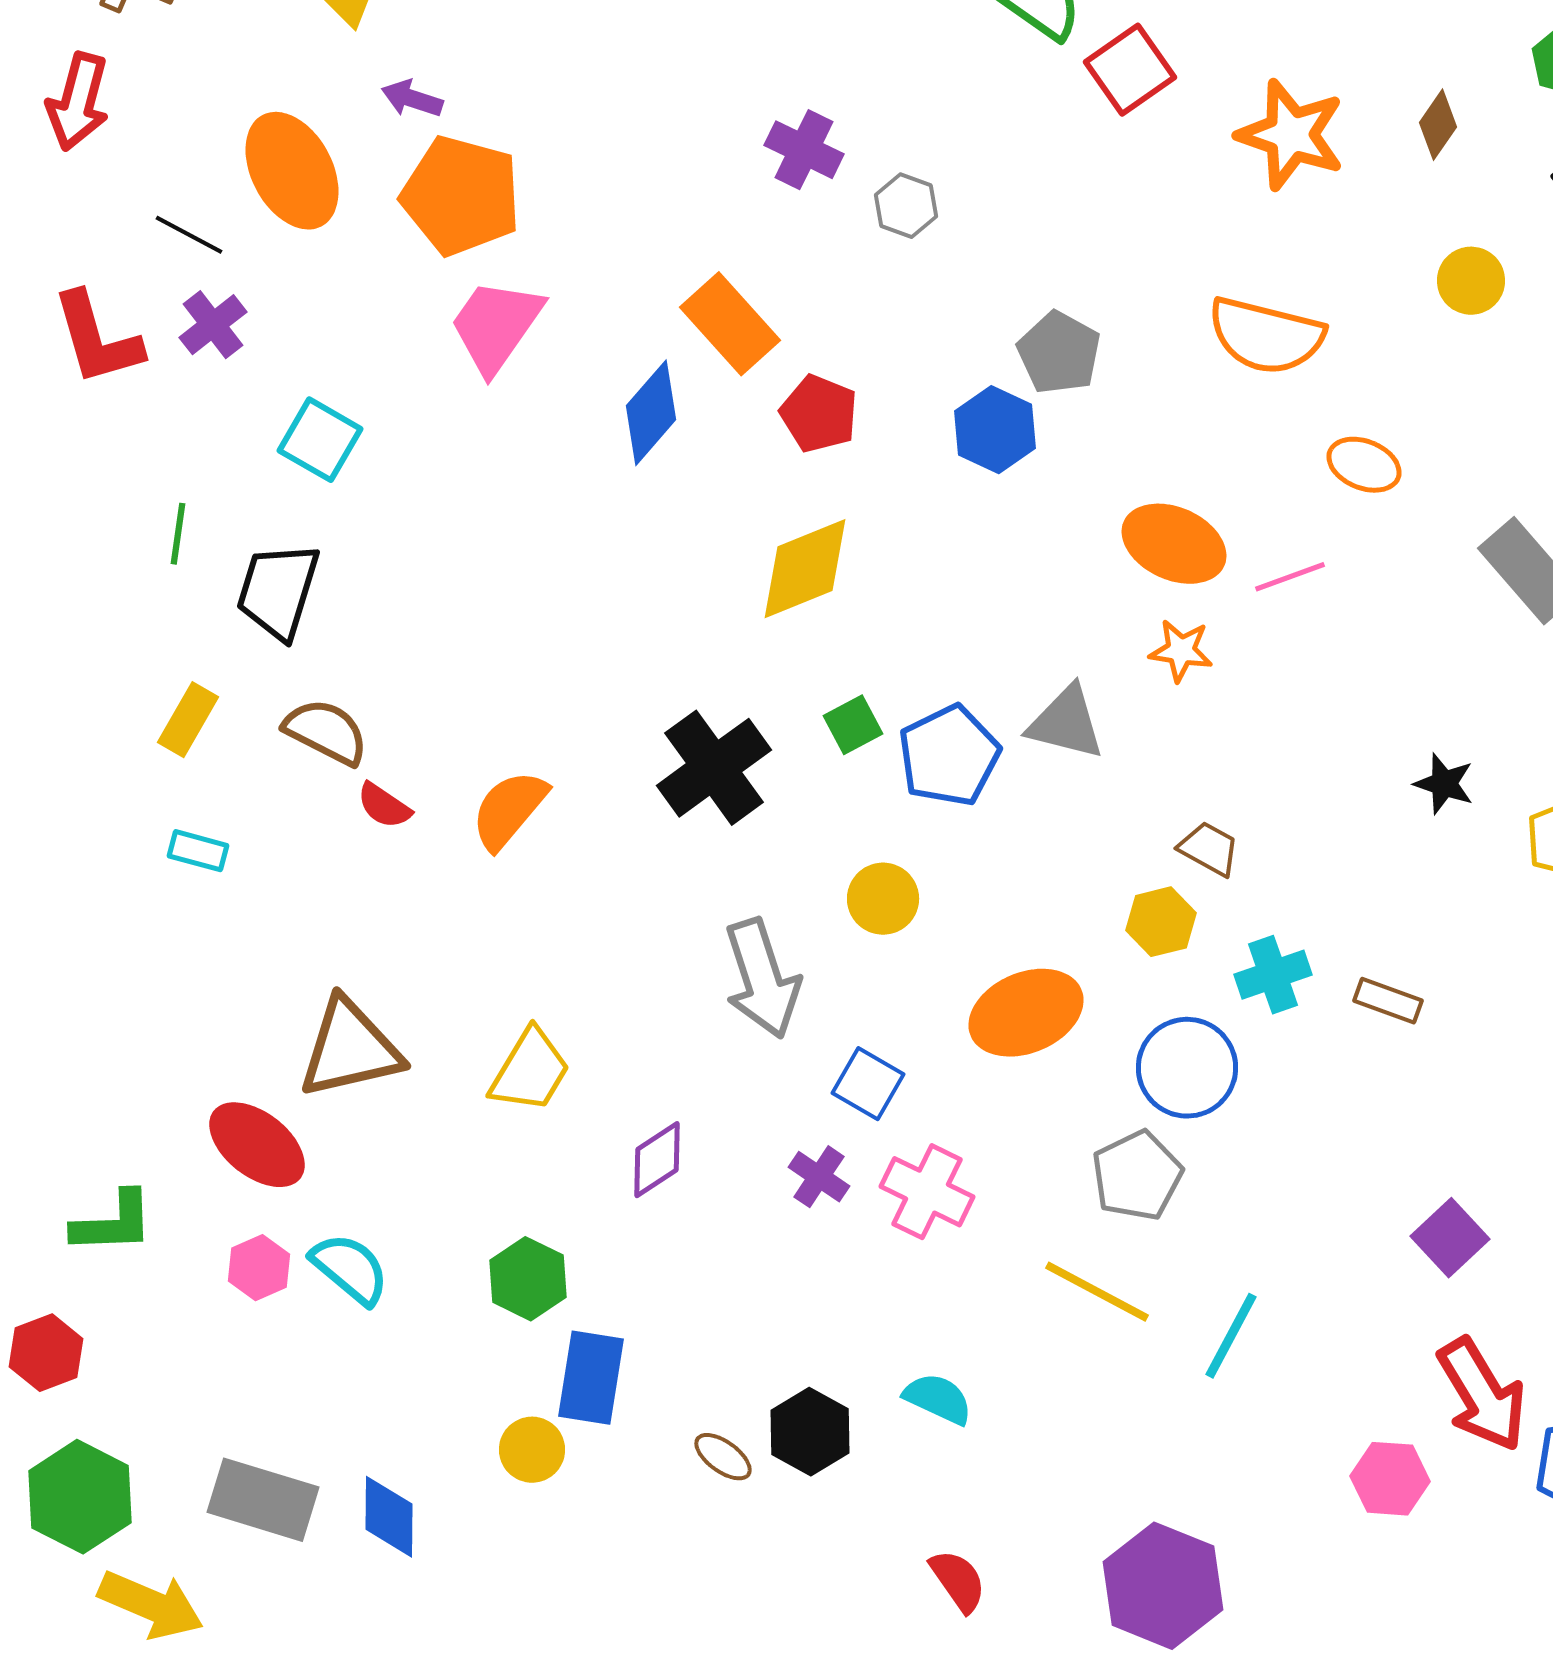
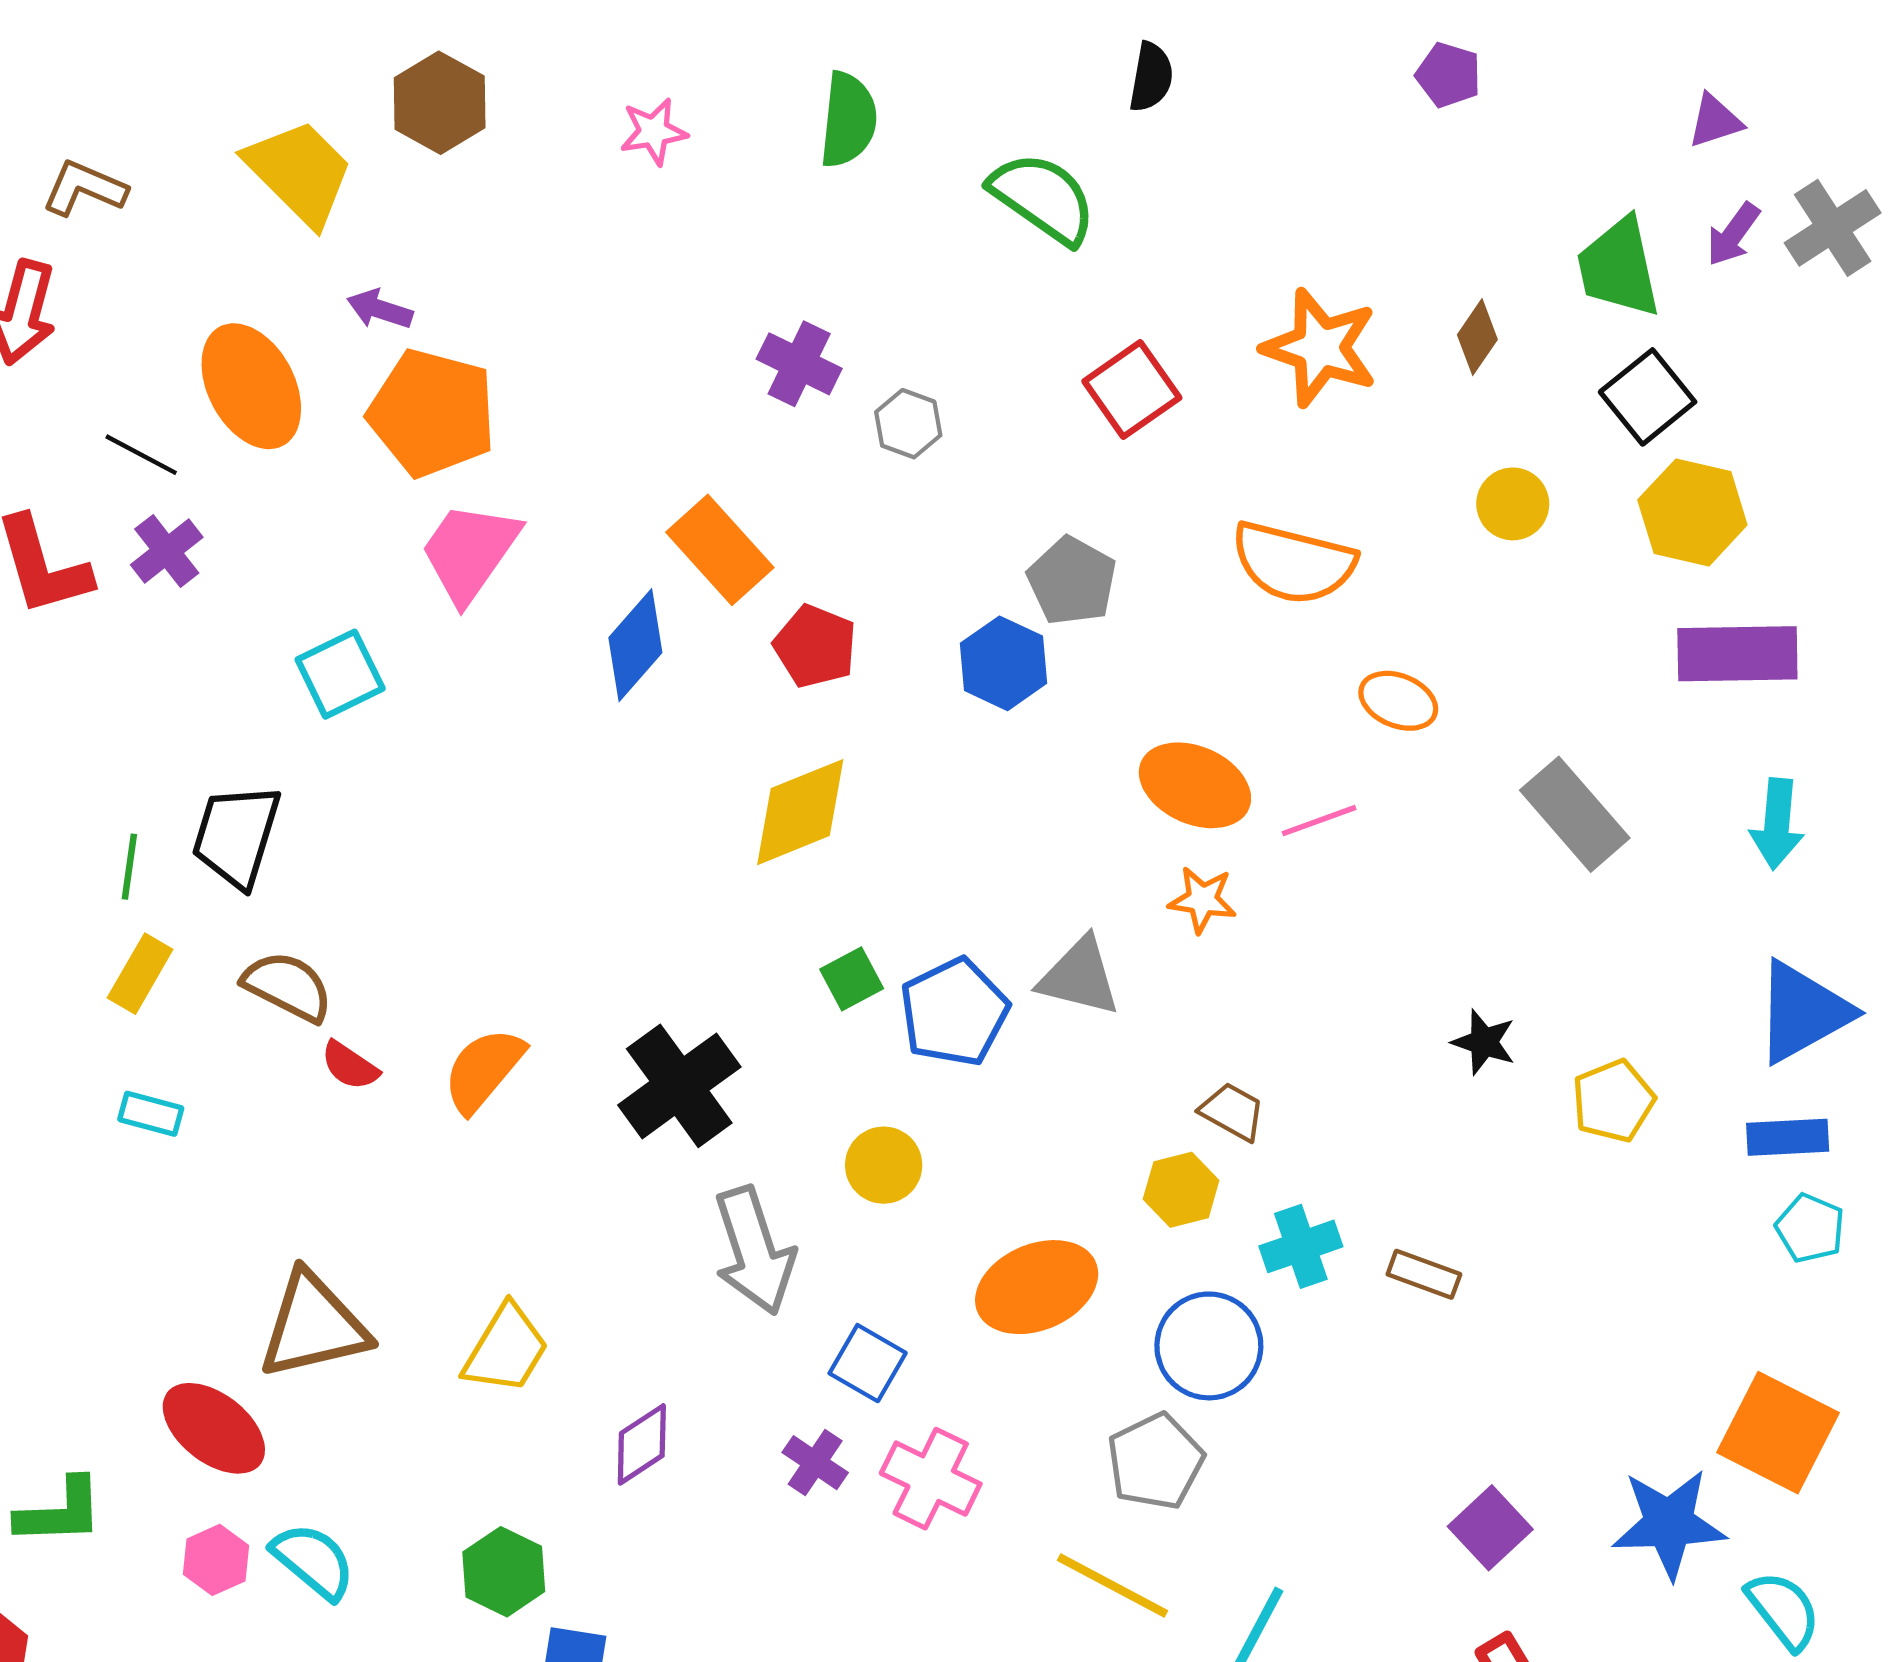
red square: (1130, 70) -> (1132, 389), moved
cyan square: (320, 440) -> (340, 674), moved, turned 34
green line: (178, 534) -> (129, 867), moved
black cross: (714, 768) -> (679, 1086), moved

